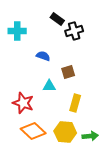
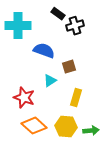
cyan cross: (17, 31) -> (18, 26), size x1.4
blue semicircle: (43, 56) -> (44, 51), size x1.5
cyan triangle: (49, 86) -> (50, 81), turned -32

